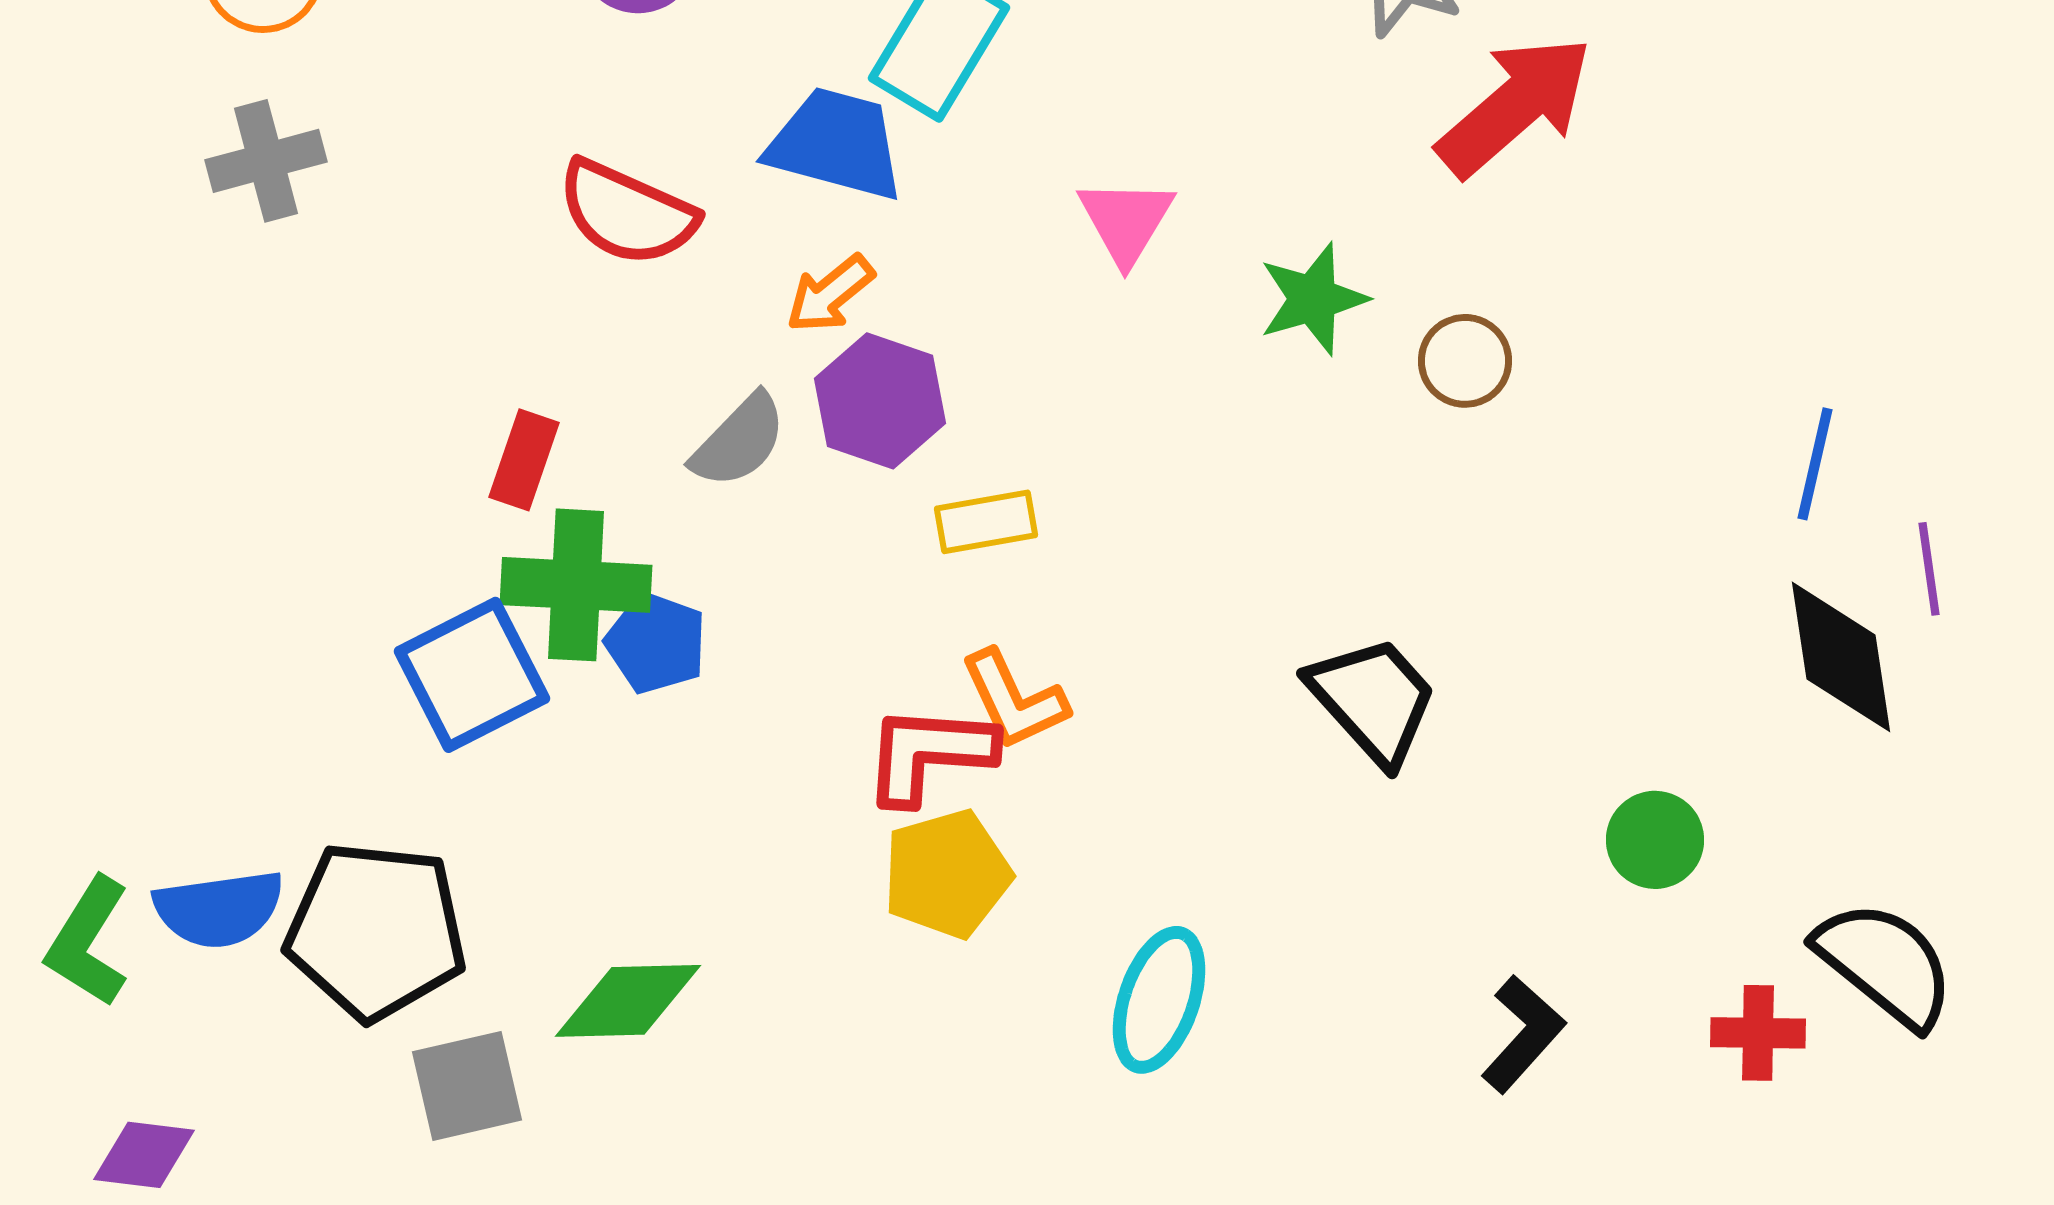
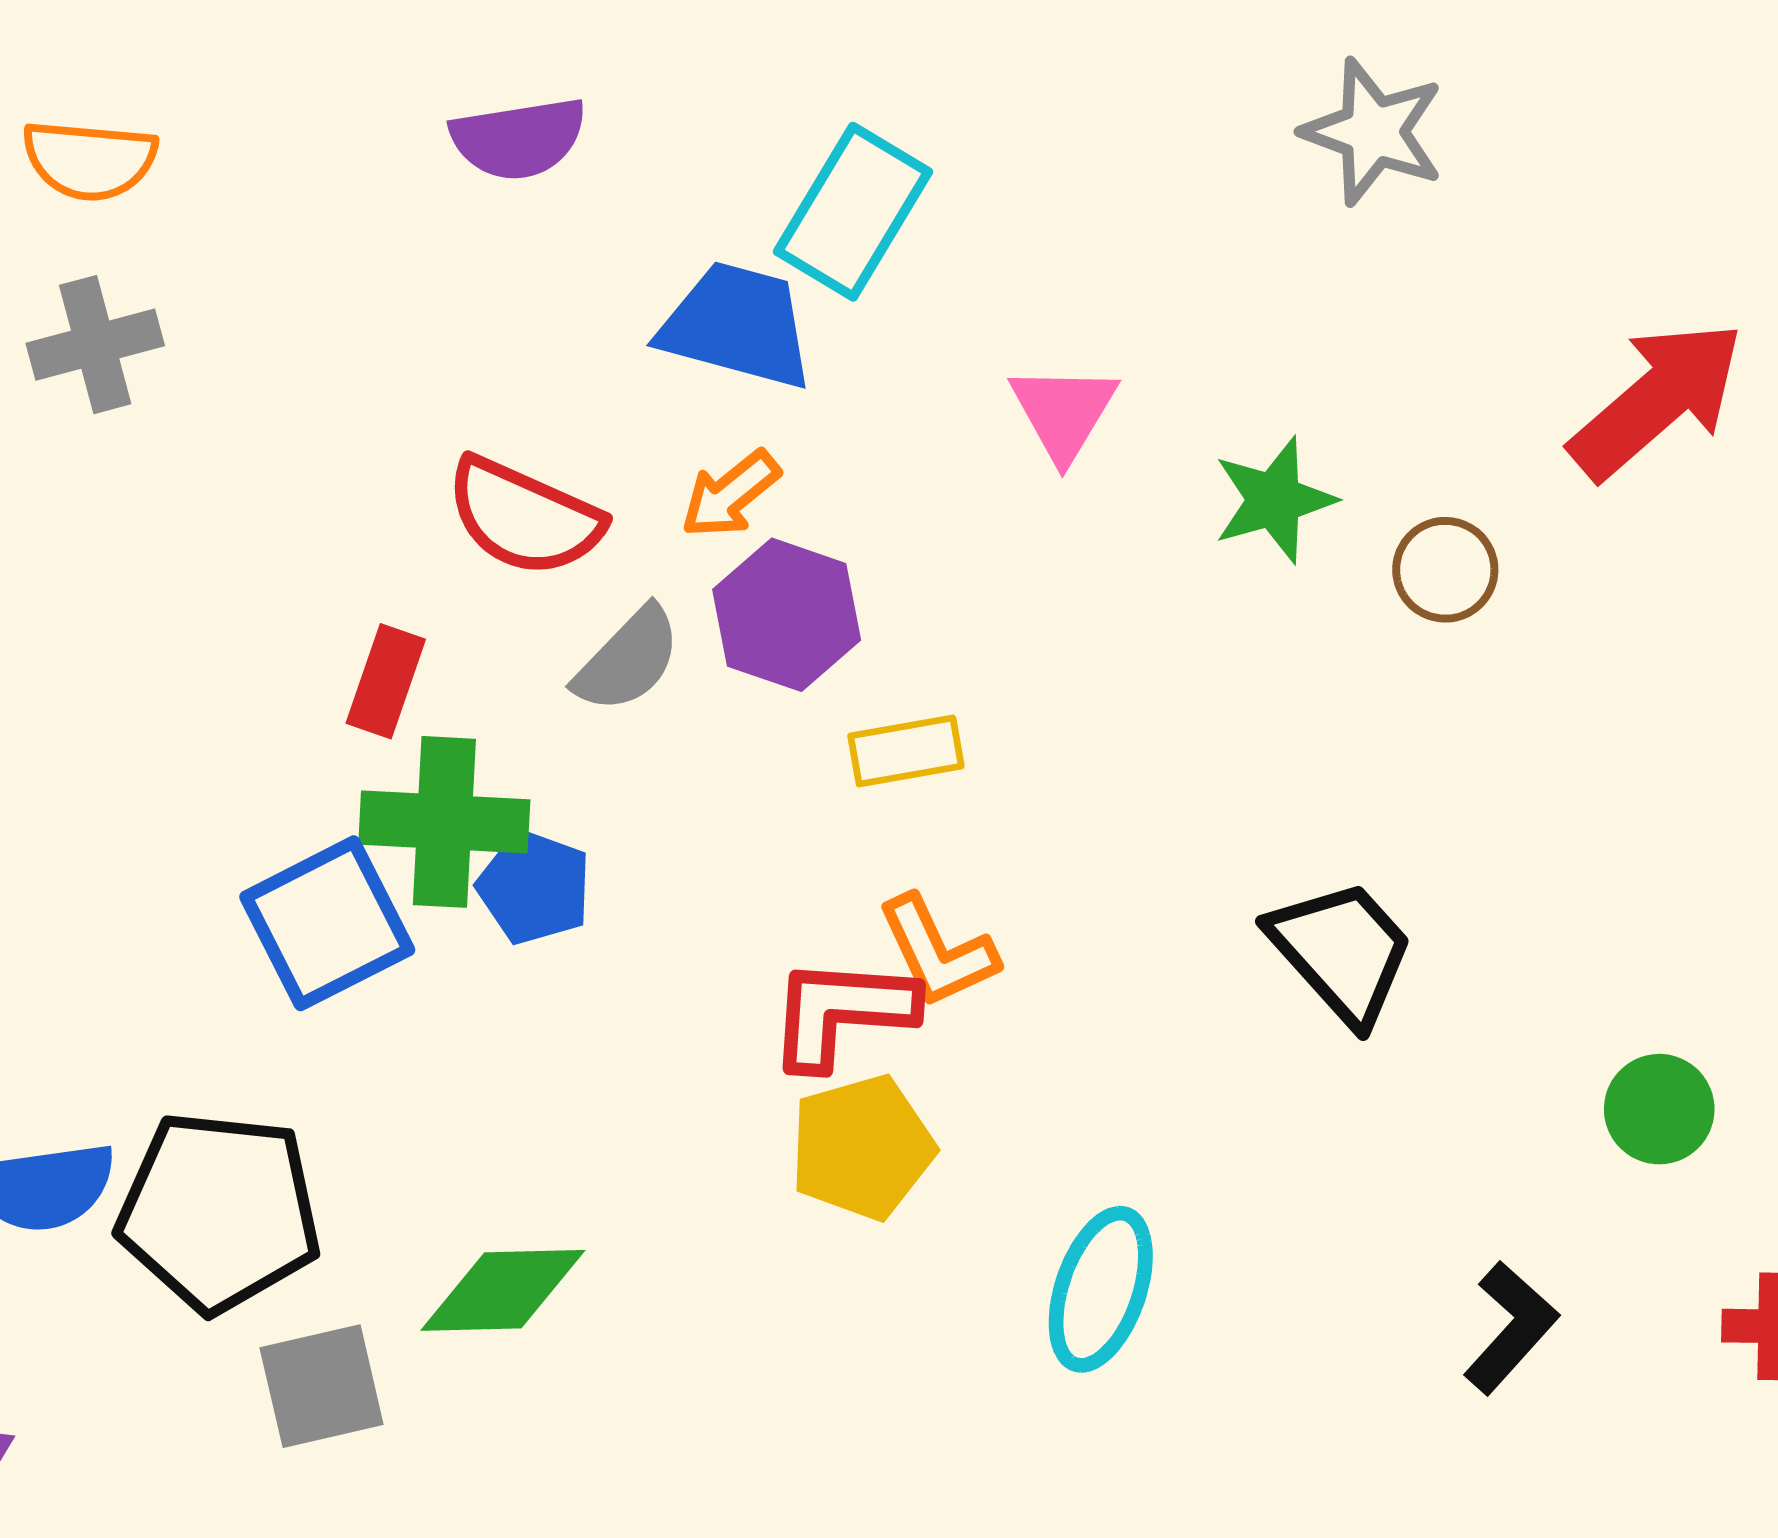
red arrow: (1515, 106) -> (1657, 400), moved
red semicircle: (627, 213) -> (524, 517), moved

